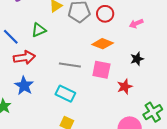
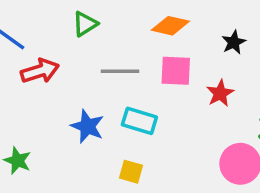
green triangle: (39, 30) -> (85, 24), moved
blue star: (24, 86) -> (87, 126), moved
cyan rectangle: (65, 94) -> (139, 121), moved

